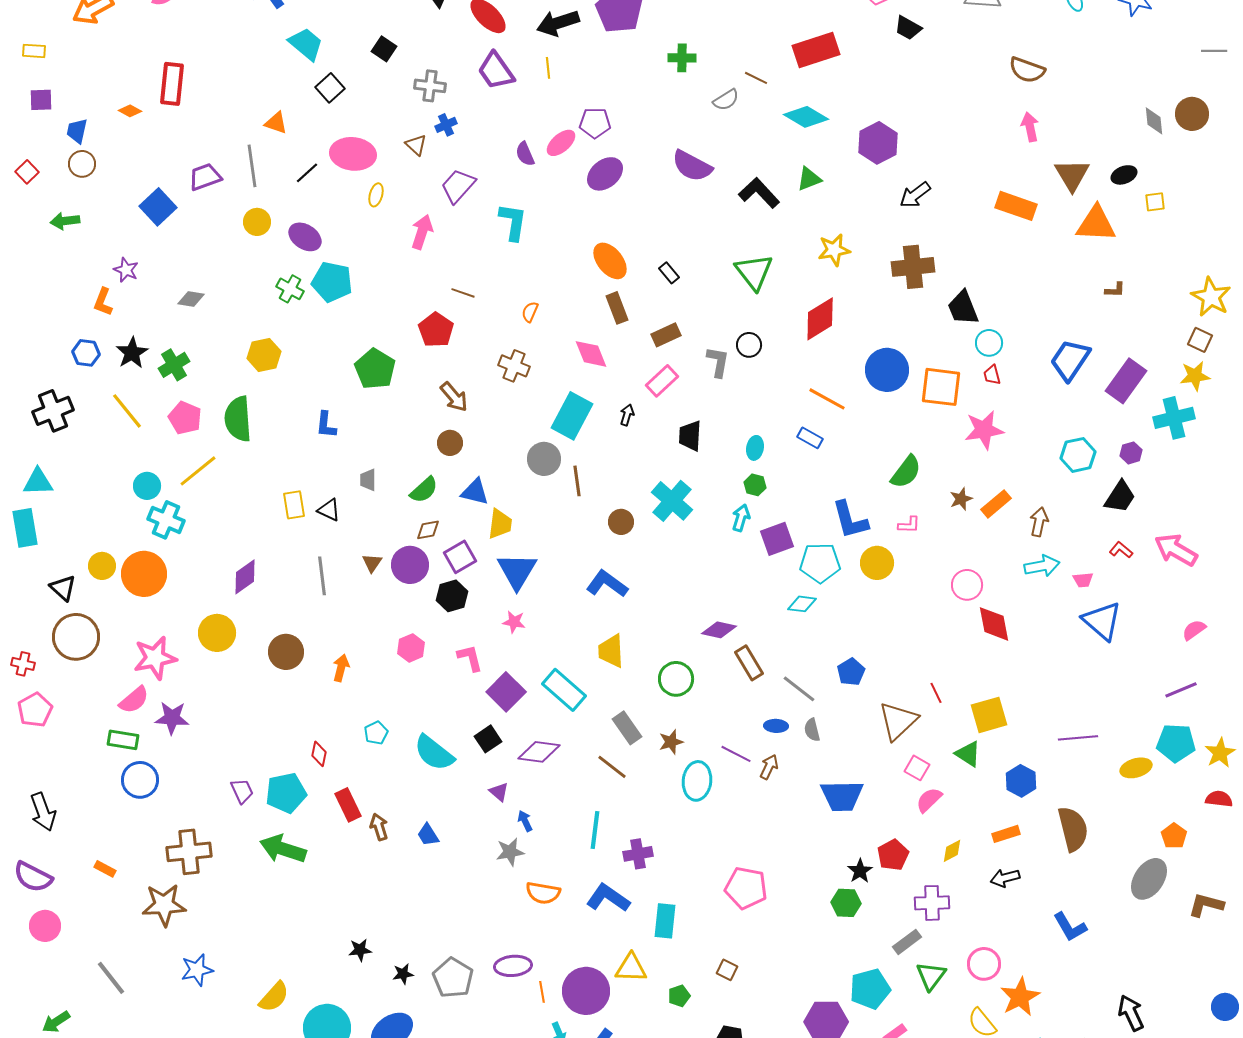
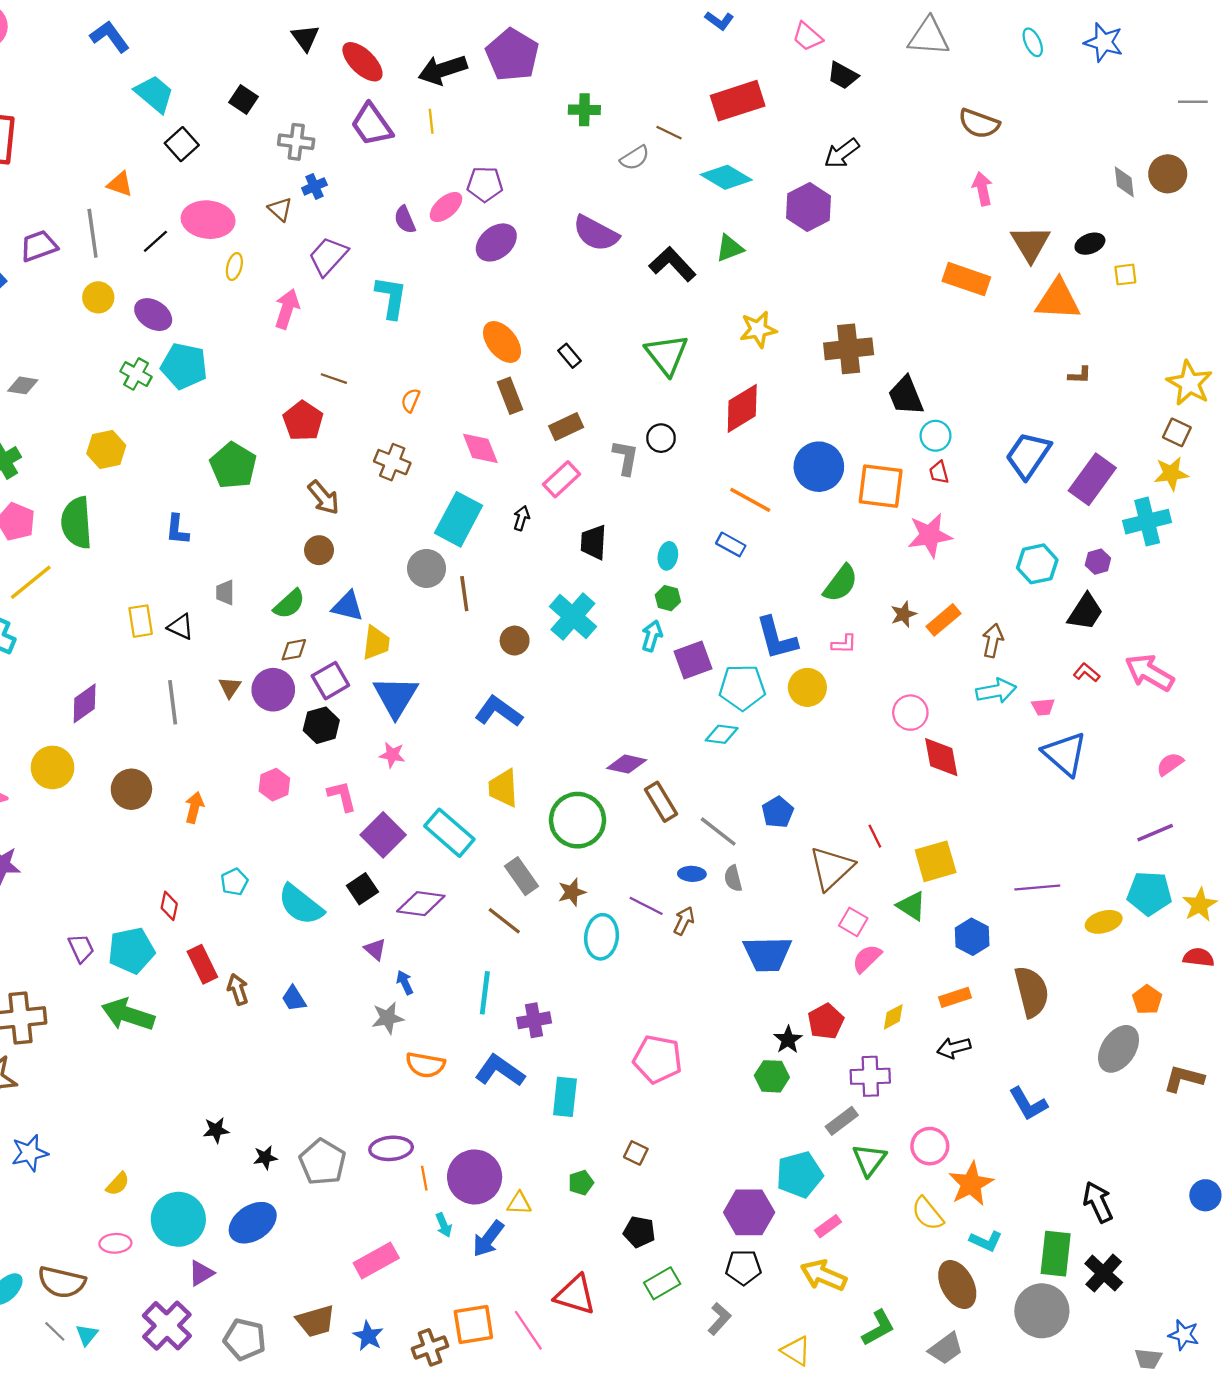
black arrow: (915, 195) -> (842, 153), moved
green circle: (676, 679) -> (578, 820), size x1.4
yellow triangle: (631, 968) -> (519, 1203), moved, size x0.7
yellow semicircle: (274, 997) -> (118, 1184), size x0.7

